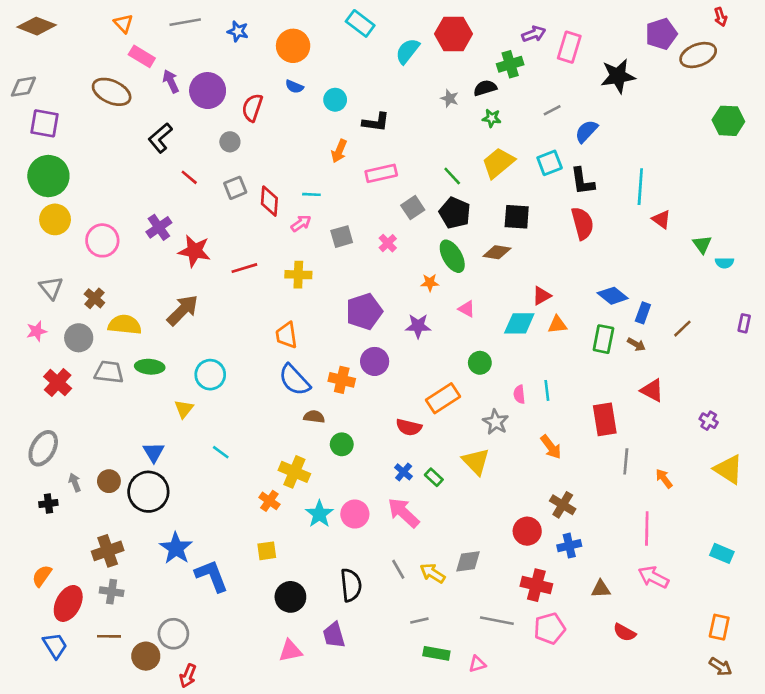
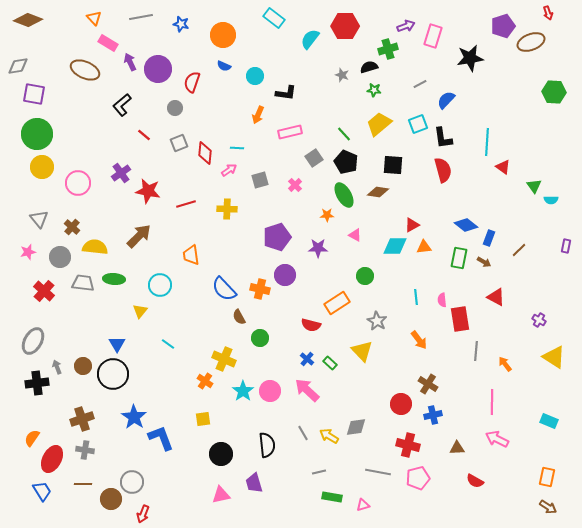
orange trapezoid: (286, 335) -> (191, 255), moved
pink semicircle: (519, 394) -> (442, 300), moved
brown semicircle: (314, 417) -> (239, 317), turned -126
black cross: (48, 504) -> (37, 383), size x1.6

